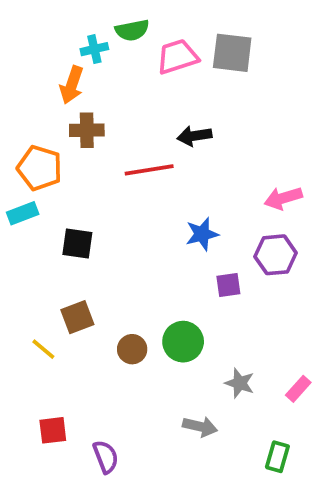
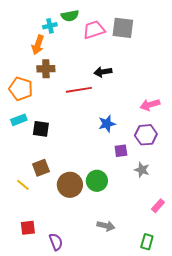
cyan rectangle: (23, 213) -> (19, 120), moved
brown circle: (132, 349) -> (70, 185), size x1.6
gray star: (240, 383) -> (142, 170), moved

